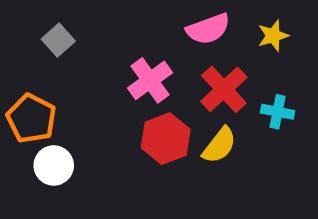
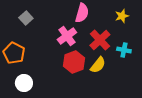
pink semicircle: (208, 29) -> (82, 13), moved, turned -54
white circle: (54, 165) -> (24, 83), moved

